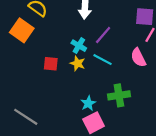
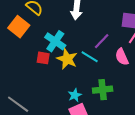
purple line: (103, 35) -> (102, 41), moved
cyan cross: (79, 46) -> (55, 41), moved, size x1.5
yellow star: (78, 63) -> (67, 59), size x1.5

